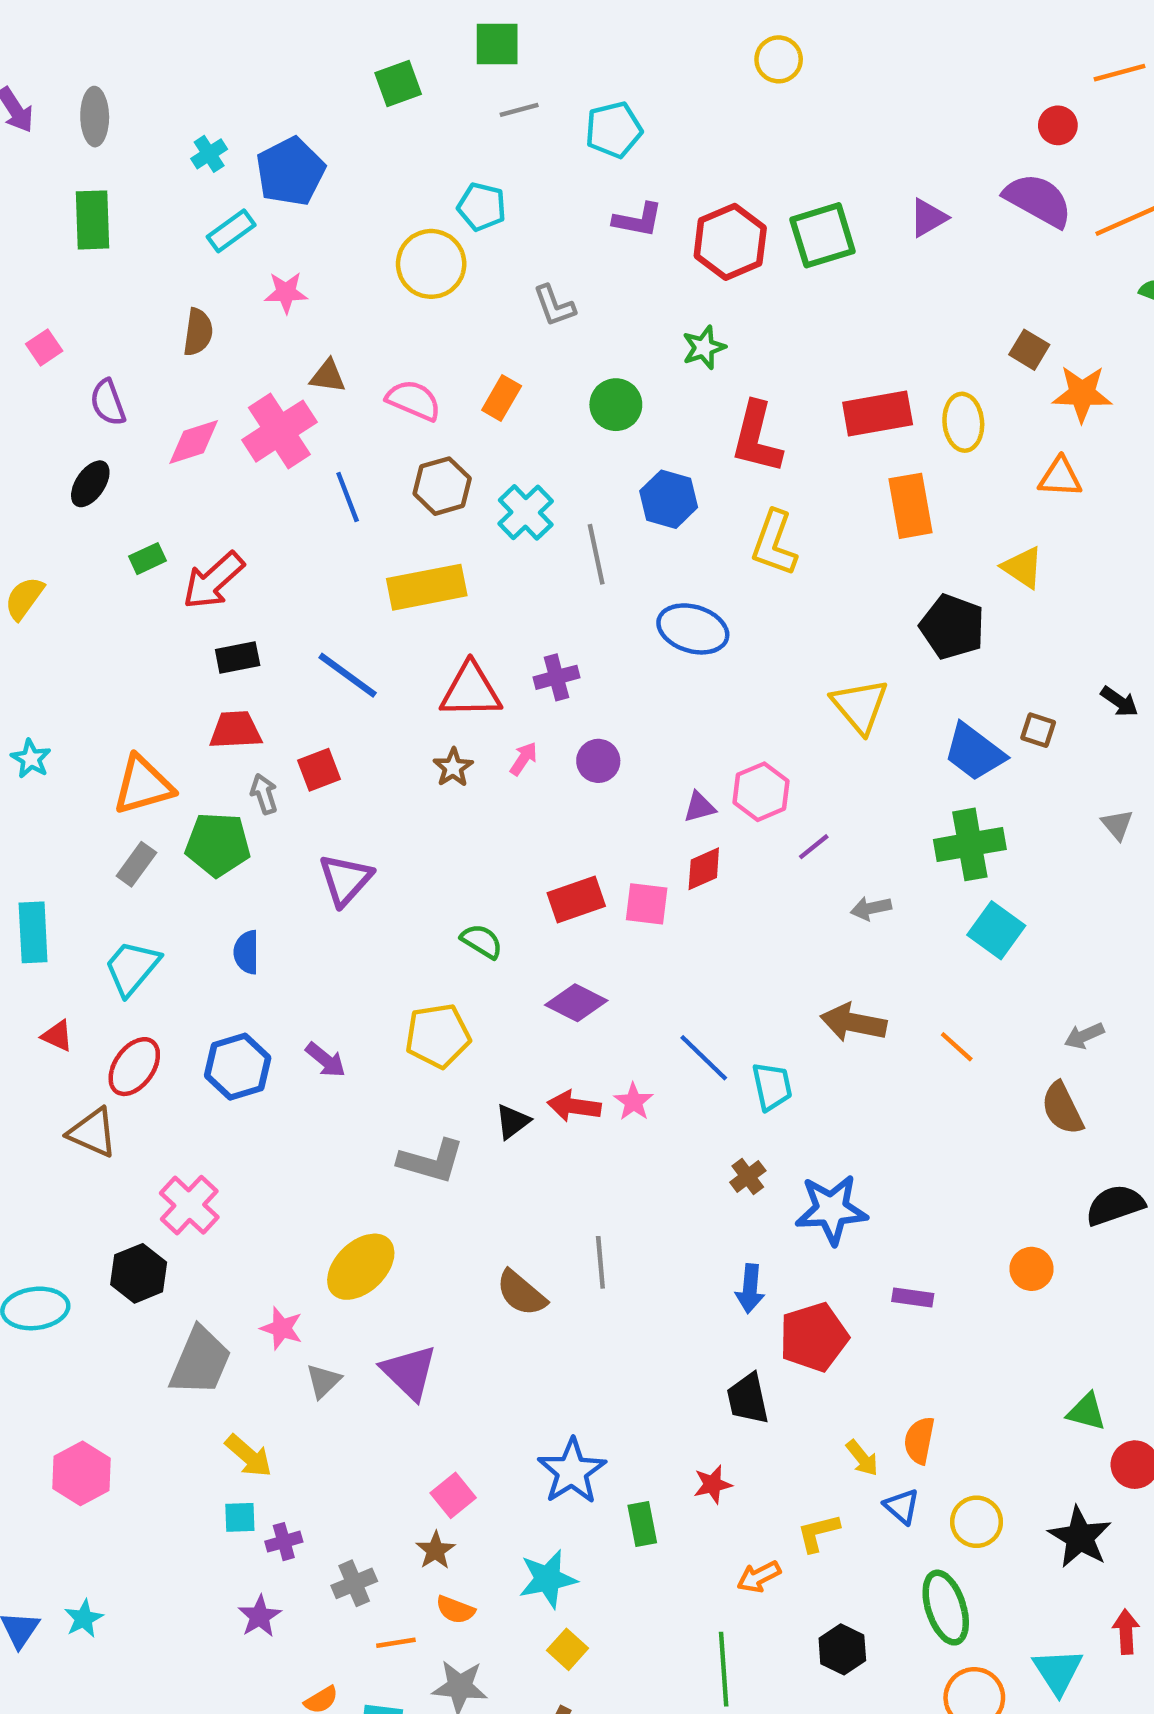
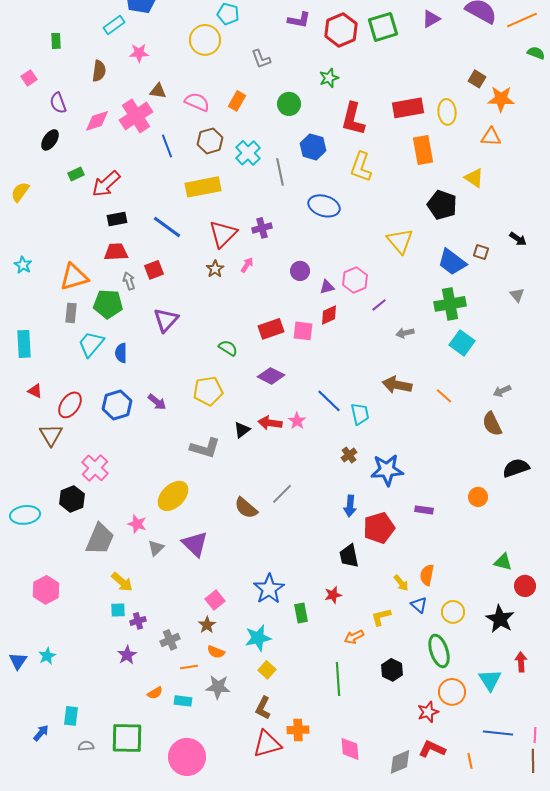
green rectangle: (92, 220) -> (56, 41), moved, size x0.6
red triangle: (471, 691) -> (223, 234), turned -44
purple circle: (598, 761) -> (300, 271), moved
gray rectangle: (136, 864) -> (71, 313), turned -30
cyan trapezoid: (132, 968) -> (91, 344), moved
brown triangle: (92, 1133) -> (51, 435), turned 35
gray line: (600, 1262) -> (282, 494), turned 50

